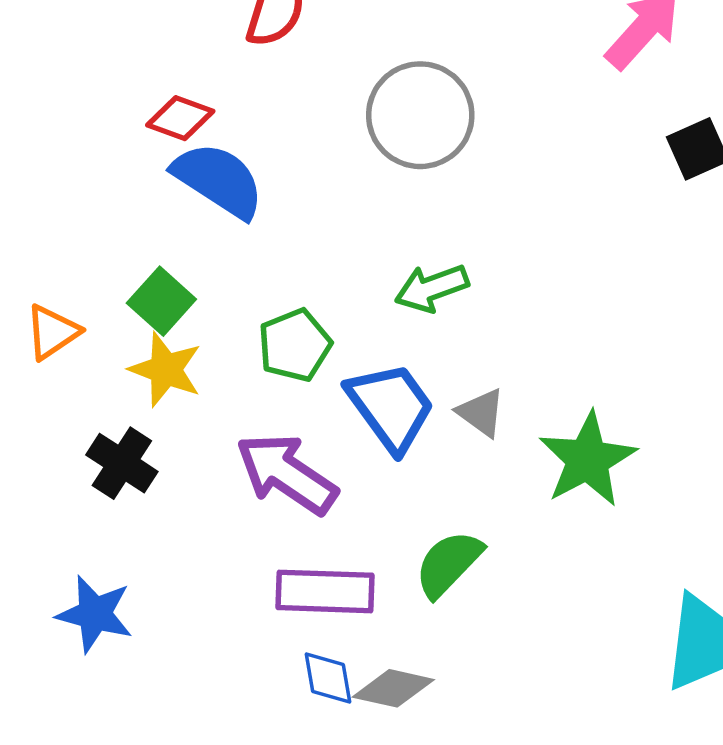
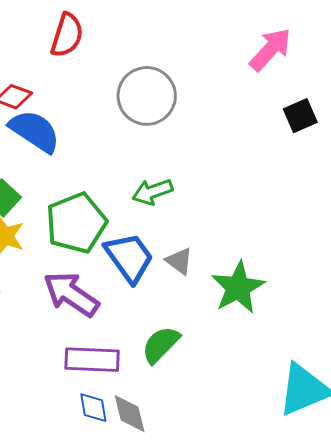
green pentagon: (295, 345) -> (76, 223), size x1.5
gray diamond: (393, 688) -> (130, 414), turned 63

